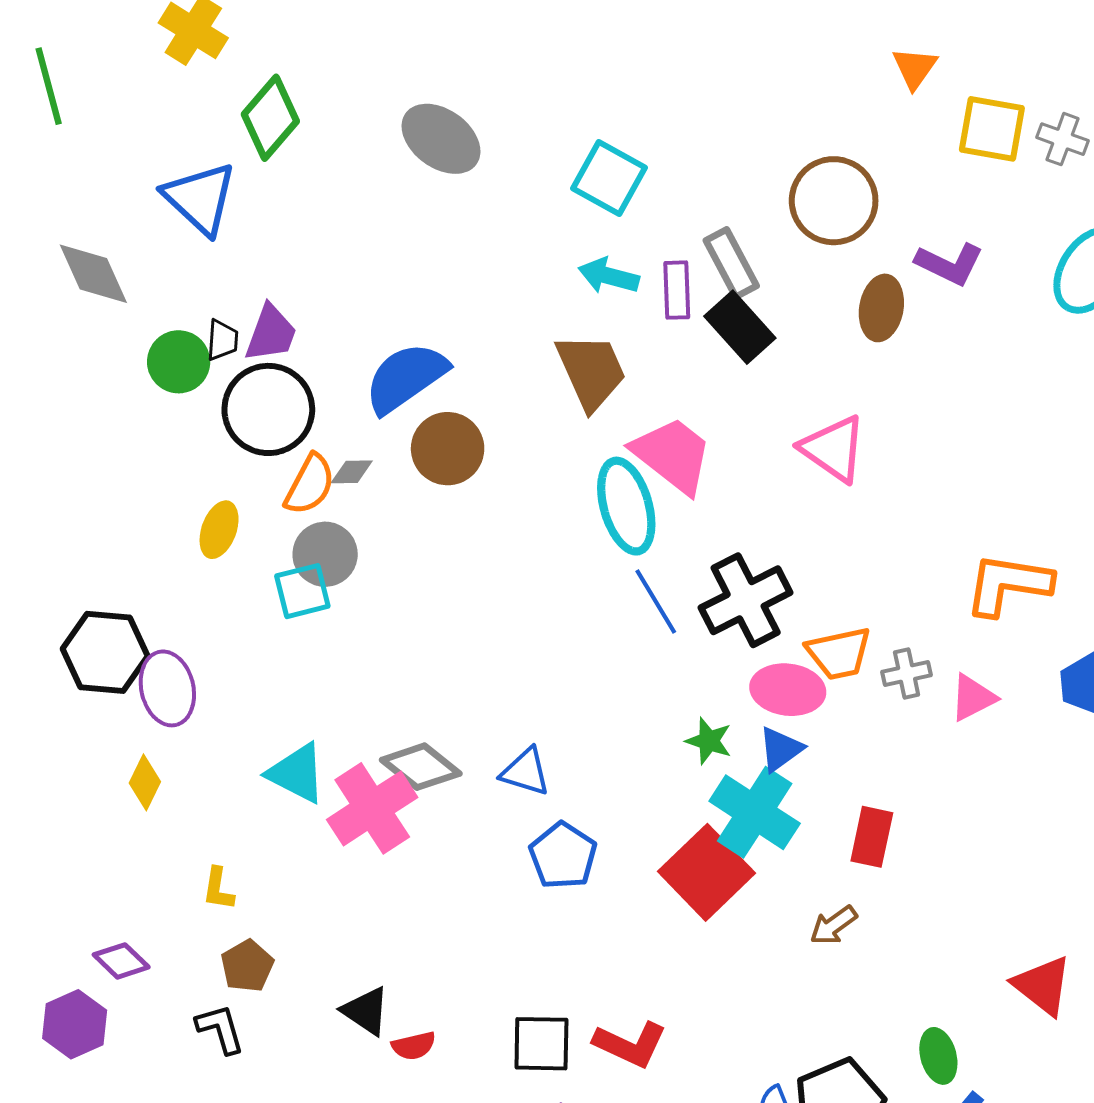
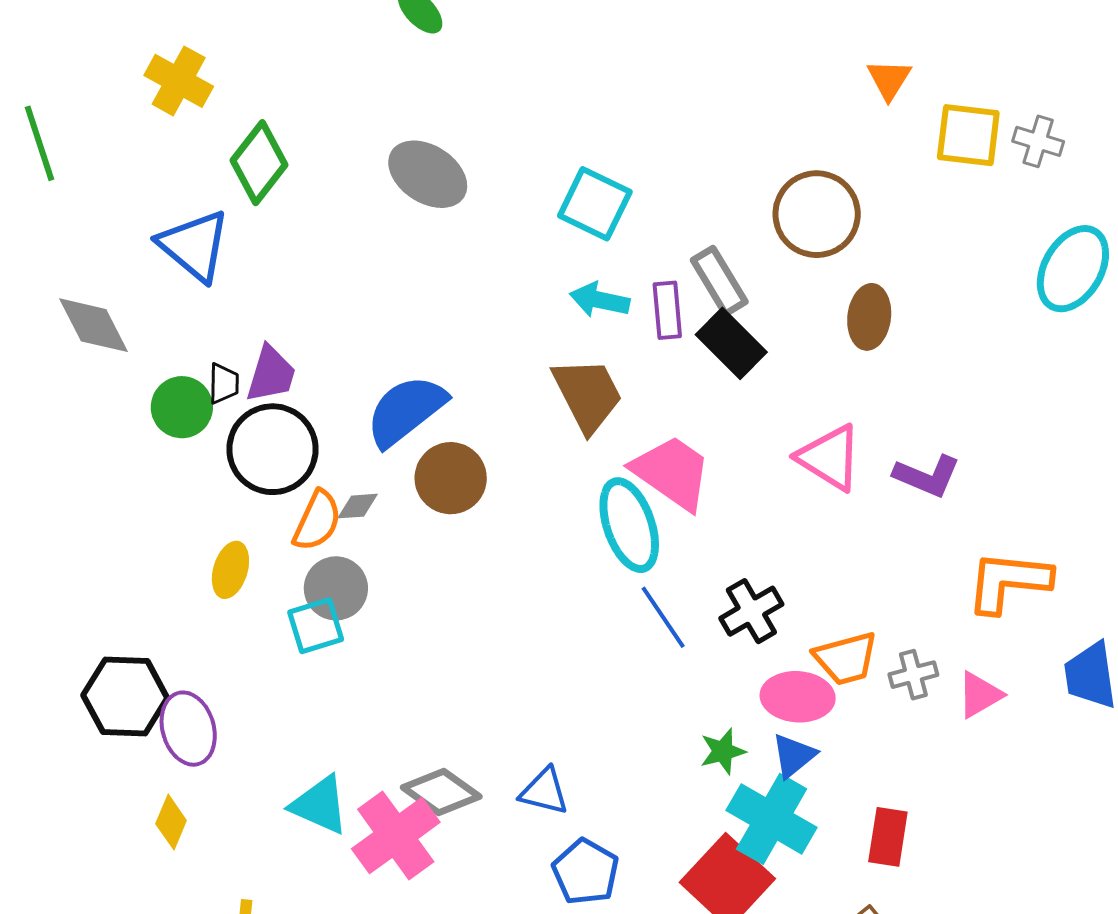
purple L-shape: (950, 264) -> (927, 476), moved
black cross: (746, 600) -> (751, 611), size x0.7
green star: (709, 741) -> (723, 751), turned -30

